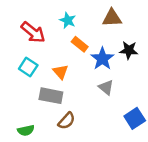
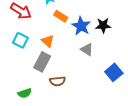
black star: (129, 50) -> (103, 25), moved
gray rectangle: (51, 96) -> (42, 62), turned -66
brown semicircle: (67, 121) -> (57, 81), turned 49

